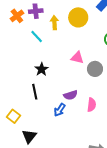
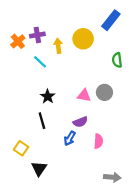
pink triangle: (77, 58) -> (84, 95), moved
pink semicircle: (92, 105) -> (98, 141), moved

